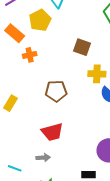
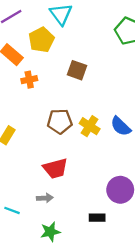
brown square: (82, 47) -> (77, 70), moved
yellow cross: (97, 74) -> (90, 126), moved, turned 30

